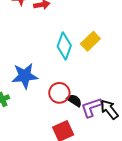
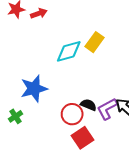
cyan diamond: (64, 46) -> (69, 51), turned 64
red circle: (59, 93) -> (72, 114), moved

